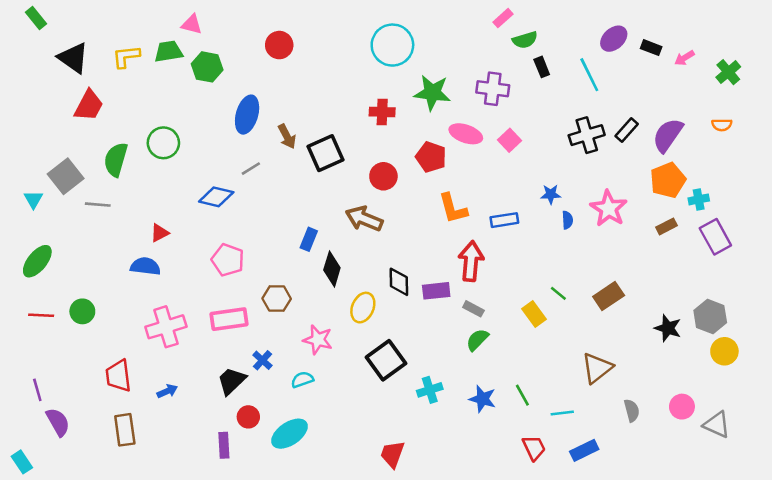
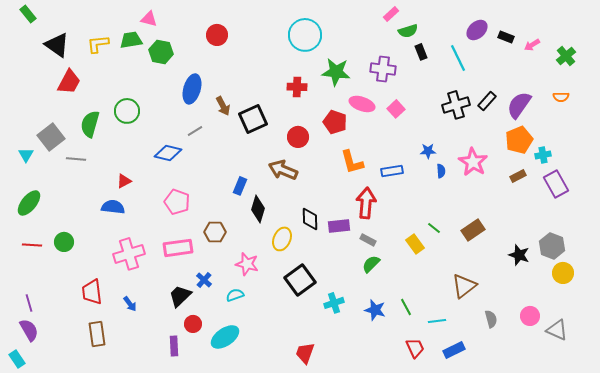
blue arrow: (167, 391) -> (130, 304), turned 77
purple semicircle: (58, 422) -> (29, 330), moved

